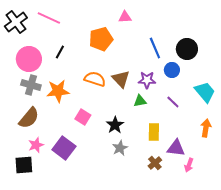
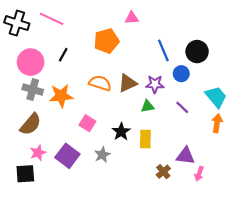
black cross: (16, 22) -> (17, 23), turned -35
brown triangle: (121, 79) -> (127, 83), turned 48
orange arrow: (206, 128) -> (217, 123), moved
yellow rectangle: (154, 132) -> (145, 139), moved
gray star: (120, 148) -> (102, 155), moved

